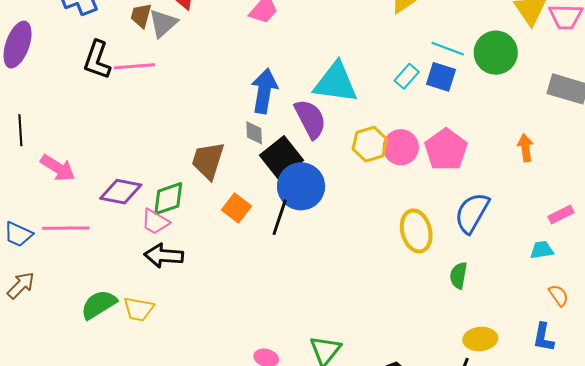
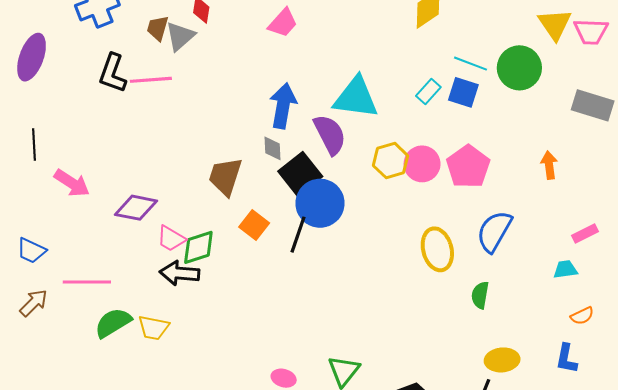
green diamond: (168, 199) -> (198, 247), moved
pink line: (66, 228) -> (87, 282), moved
orange semicircle: (559, 295) -> (582, 316), turned 100

